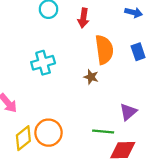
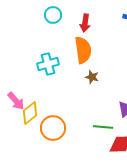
orange semicircle: (104, 50) -> (83, 50), moved
yellow diamond: (23, 138) -> (30, 113), moved

